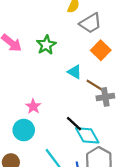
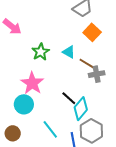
green star: (46, 45) -> (41, 52), moved
pink star: (33, 106) -> (32, 83), size x1.6
cyan diamond: (87, 135) -> (81, 109), turned 70

